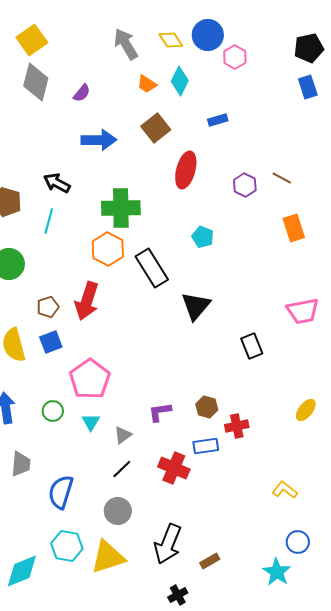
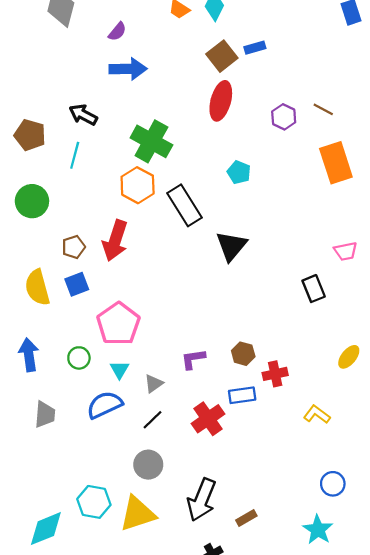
purple semicircle: (82, 93) -> (117, 32), moved
brown square: (156, 128) -> (222, 56), moved
green cross: (121, 208) -> (151, 141), turned 30
orange rectangle: (294, 228) -> (336, 163), size x1.4
pink trapezoid: (303, 311) -> (346, 251), size x0.7
black rectangle: (252, 346) -> (314, 289), moved
red cross: (174, 468) -> (208, 419), turned 32
yellow L-shape: (285, 490) -> (317, 414), moved
blue semicircle: (61, 492) -> (105, 405), moved, turned 48
blue circle: (298, 542) -> (333, 484), moved

